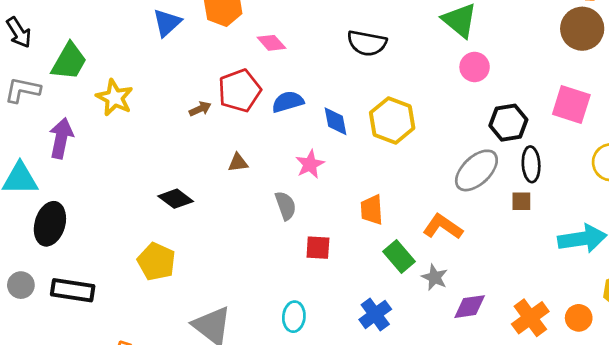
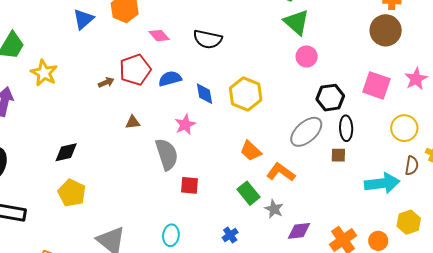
black semicircle: (367, 43) -> (208, 39), moved
black diamond: (176, 199) -> (66, 152), moved, turned -50
gray semicircle: (286, 206) -> (167, 154), size x1.5
orange trapezoid: (372, 210) -> (251, 151), moved, turned -45
blue cross: (375, 314) -> (230, 235), size x0.7

